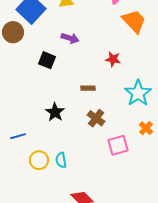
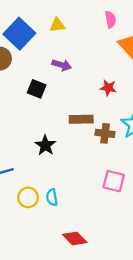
brown rectangle: (88, 88) -> (81, 119), size x1.5
brown cross: (96, 118) -> (105, 133), moved, turned -30
pink square: (118, 145) -> (114, 181), turned 30

